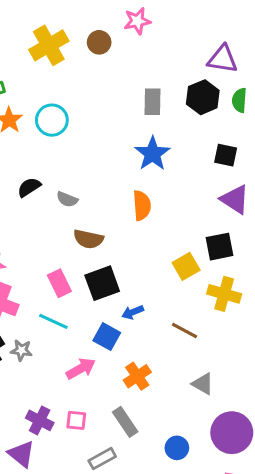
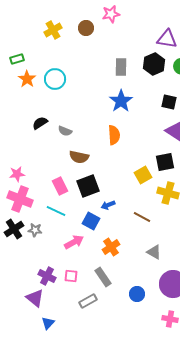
yellow cross: (49, 45) -> (53, 30), size x0.7

